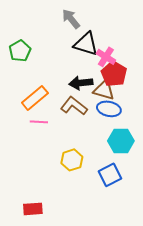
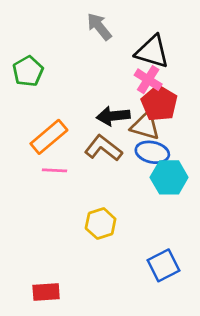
black triangle: (86, 44) -> (152, 52), moved
cyan hexagon: (121, 141) -> (169, 177), moved
blue square: (110, 175) -> (163, 265), moved

